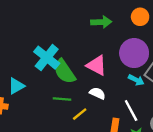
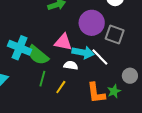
cyan arrow: (136, 80) -> (83, 52), moved, size x1.5
green line: (62, 99) -> (42, 79), turned -63
white line: (131, 110) -> (100, 57), moved

